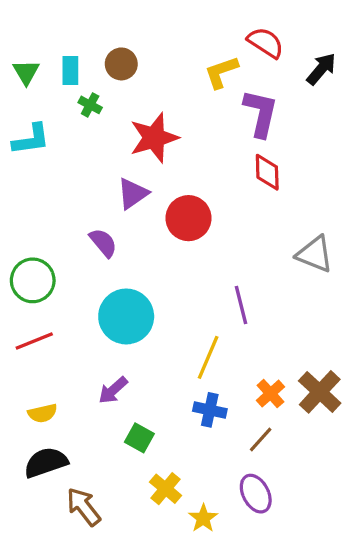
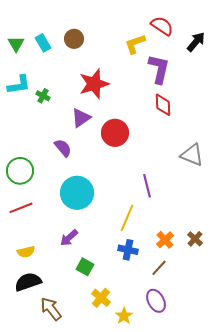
cyan rectangle: (70, 71) -> (43, 43), turned -30
green cross: (90, 105) -> (43, 96), moved
brown cross: (320, 392) -> (195, 239), size x0.6

